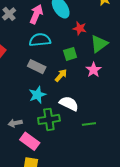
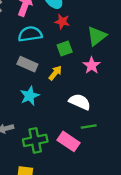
red star: (80, 28) -> (62, 22), moved
white semicircle: (69, 104) -> (80, 102), moved
green cross: (49, 119) -> (35, 140), moved
pink rectangle: (30, 141) -> (68, 141), moved

